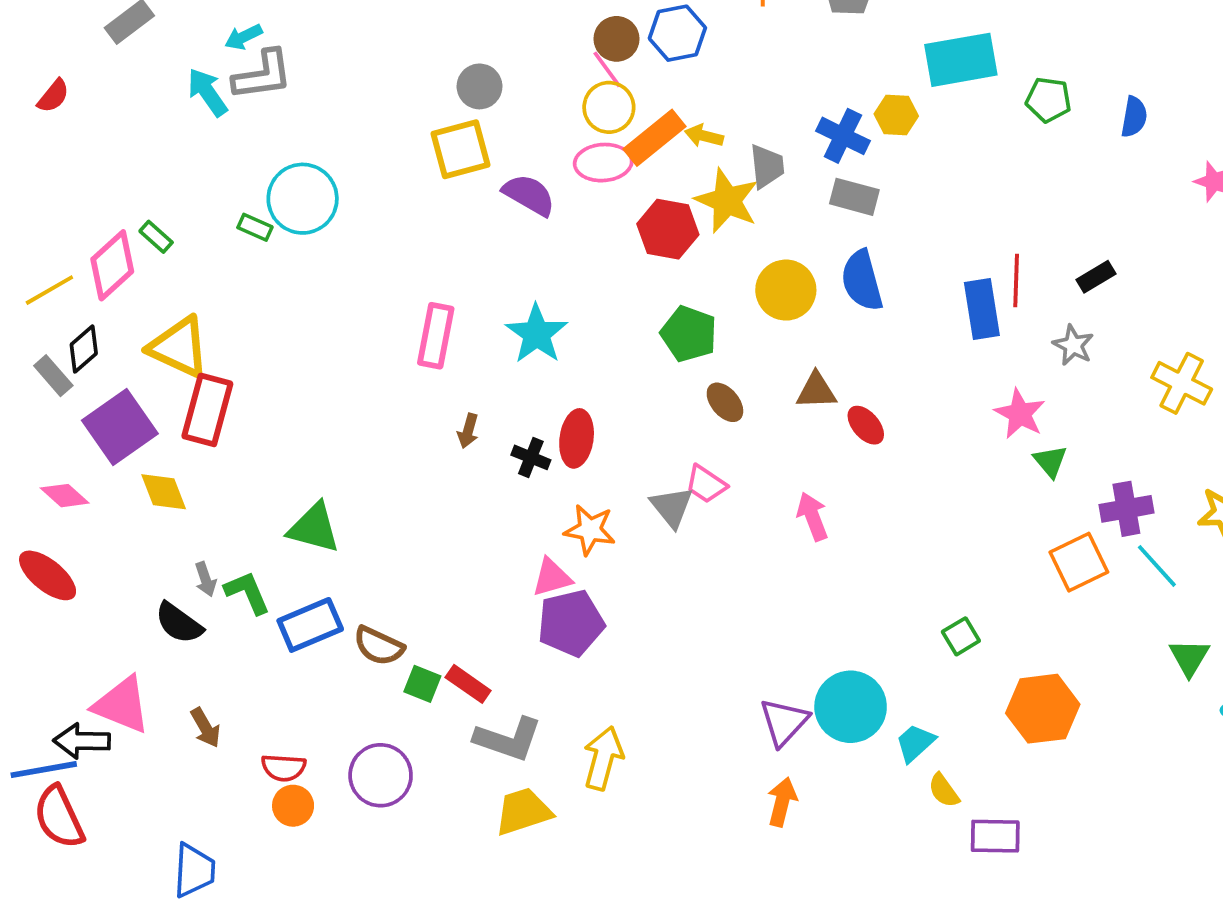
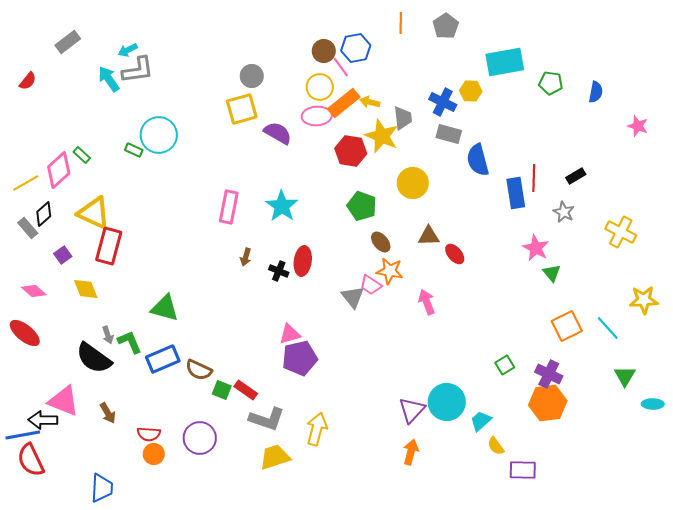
pink line: (607, 69) -> (341, 67), moved
blue semicircle: (862, 281) -> (478, 160), moved
purple square: (120, 427) -> (63, 255), size x0.5
purple cross: (1126, 509) -> (549, 374), moved, turned 36
orange star: (590, 530) -> (390, 271), moved
black semicircle: (179, 623) -> (94, 358), size x1.4

